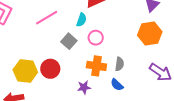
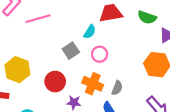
pink line: (47, 18) -> (38, 19), moved
red circle: (50, 69) -> (55, 82), moved

